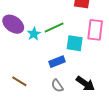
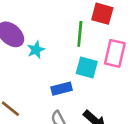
green line: (54, 27) -> (80, 34), moved, turned -66

